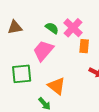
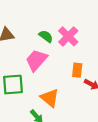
orange rectangle: (84, 46) -> (77, 70), moved

